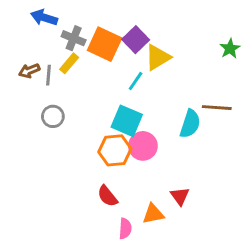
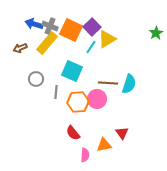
blue arrow: (44, 18) -> (34, 24), moved
yellow rectangle: (69, 63) -> (47, 43), size x1.6
gray line: (48, 75) -> (56, 92), moved
cyan line: (136, 81) -> (91, 47), moved
brown line: (217, 108) -> (108, 83), moved
cyan square: (127, 121) -> (72, 71), moved

